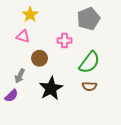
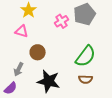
pink cross: (64, 41) -> (62, 21), moved, turned -32
black star: (51, 88) -> (49, 81), turned -30

